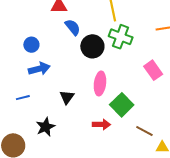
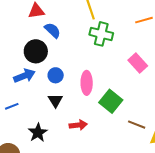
blue circle: (31, 45) -> (56, 75), moved
black circle: (92, 46) -> (36, 51), moved
red arrow: (101, 125) -> (78, 125), moved

